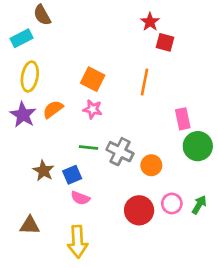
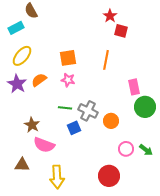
yellow ellipse: (30, 76) -> (22, 56), turned 30
orange square: (93, 79) -> (68, 58), turned -36
blue square: (72, 175) -> (74, 128), moved
pink semicircle: (80, 198) -> (44, 145), moved, size x1.5
green arrow: (199, 205) -> (146, 150), turned 96
red circle: (139, 210) -> (109, 176), moved

